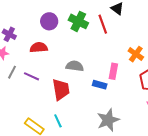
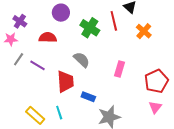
green cross: (78, 21) -> (90, 28), moved
orange cross: (136, 54) -> (144, 31), moved
gray semicircle: (75, 66) -> (82, 60), turned 30
blue rectangle: (100, 85) -> (88, 97), moved

